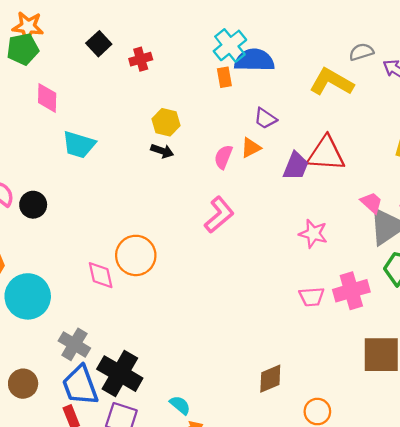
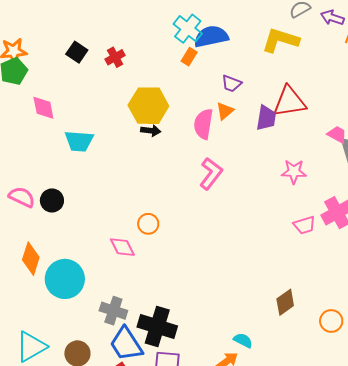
orange rectangle: (224, 77) -> (189, 57), turned 54
yellow hexagon: (166, 122) -> (148, 106), size x1.6
pink semicircle: (223, 157) -> (203, 124), size x1.4
orange circle: (136, 255) -> (148, 224), size x0.6
cyan semicircle: (180, 405) -> (243, 340), moved

